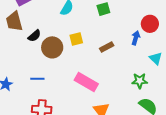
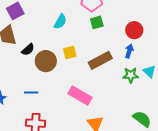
red circle: (150, 24) -> (134, 30), moved
brown rectangle: (107, 47) -> (100, 60), size x1.6
green star: (140, 81) -> (131, 75), moved

